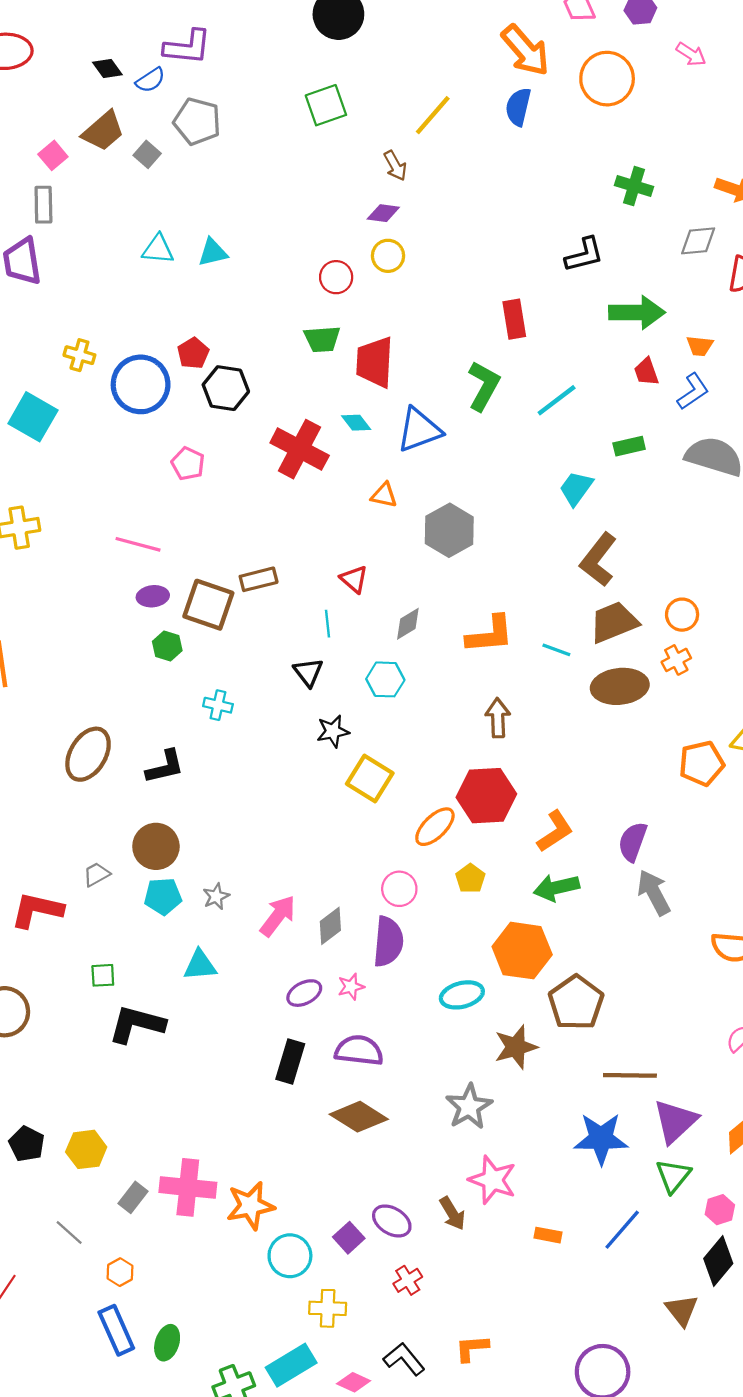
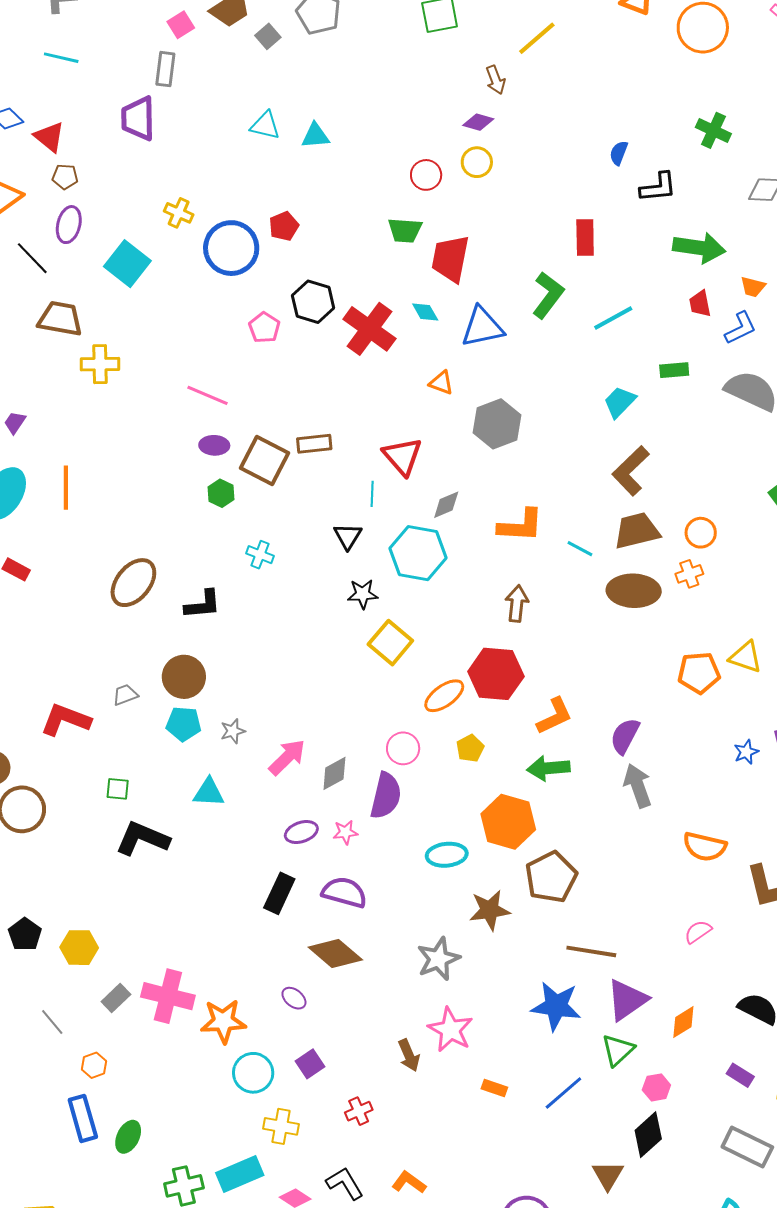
blue semicircle: (518, 107) -> (619, 153), moved, size x0.7
black hexagon: (226, 388) -> (313, 302), moved
red triangle: (354, 579) -> (402, 456), size x1.5
cyan hexagon: (385, 679) -> (418, 553), size x1.6
purple ellipse: (392, 1221) -> (294, 998), moved, size x0.7
orange L-shape: (472, 1348) -> (409, 1182), turned 32

